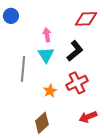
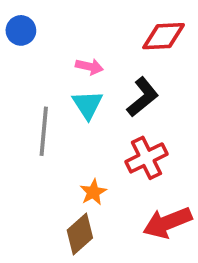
pink arrow: (47, 35) -> (89, 67), turned 112
orange star: (50, 91) -> (93, 192), moved
red arrow: (88, 117) -> (167, 223), size x1.4

